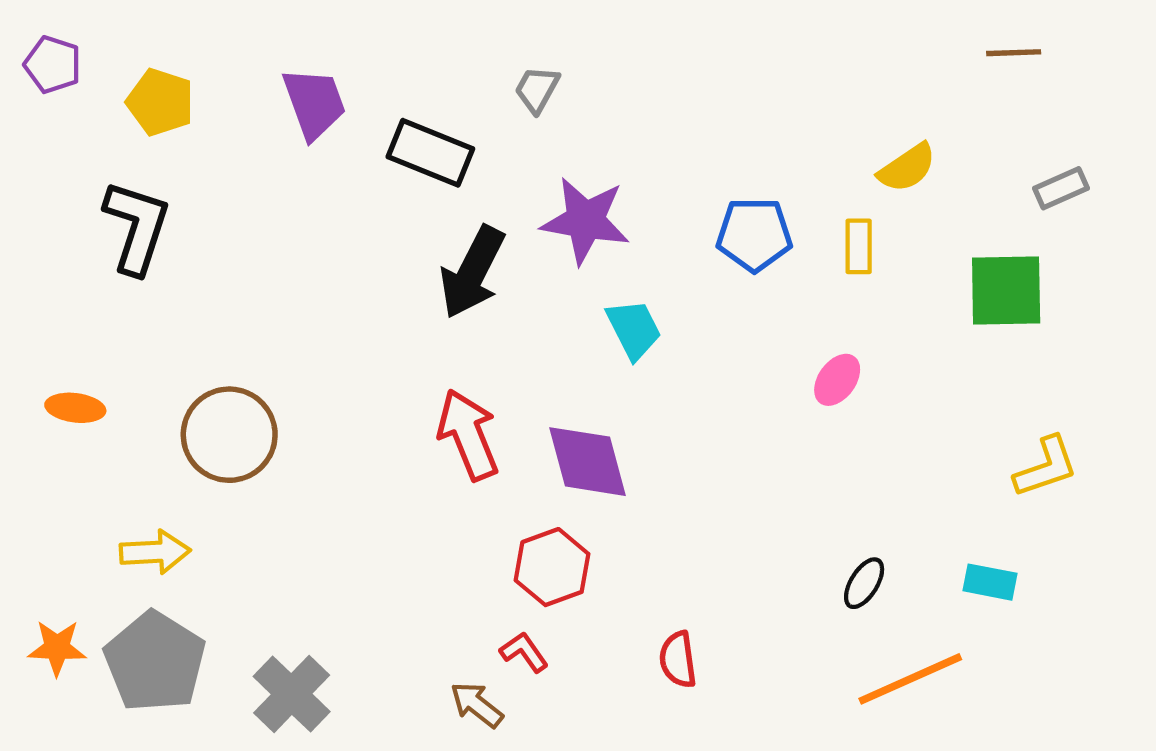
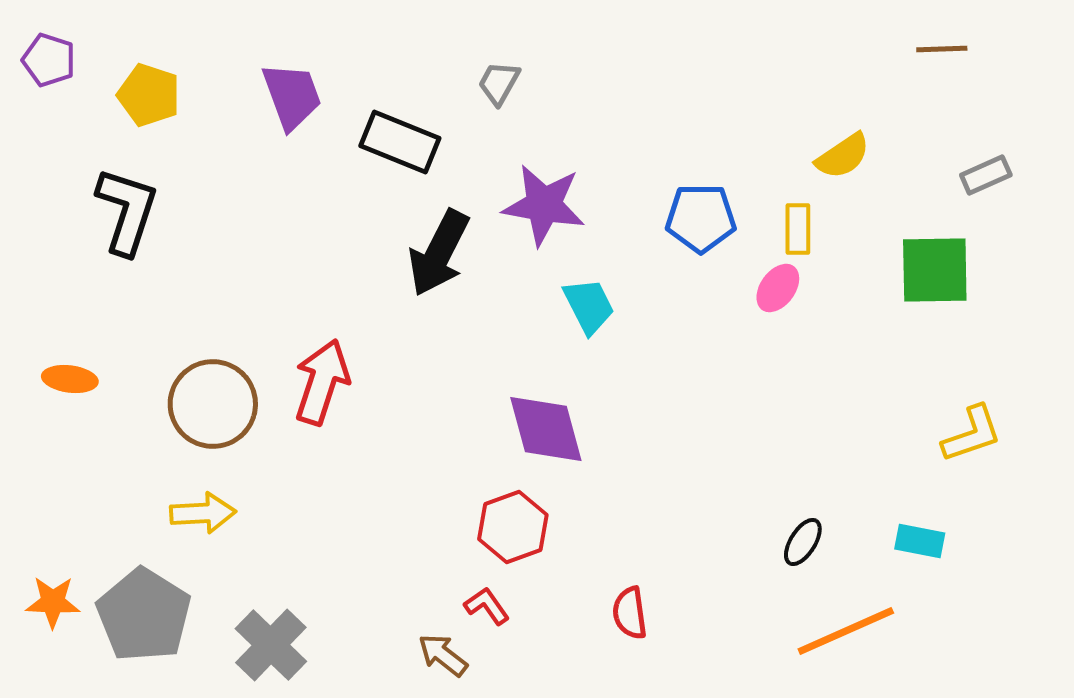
pink ellipse: (837, 380) -> (778, 288), moved
red arrow: (468, 435) -> (322, 382), moved, turned 40
yellow arrow: (155, 552) -> (203, 513), moved

